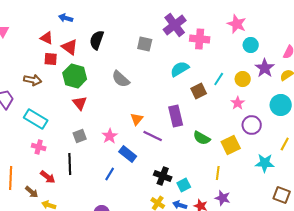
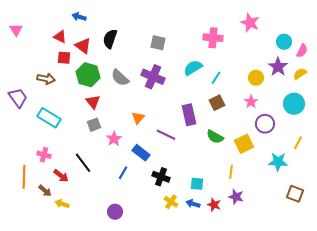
purple cross: (175, 25) -> (153, 77), moved, turned -30
cyan circle: (251, 45) -> (284, 42), moved
gray semicircle: (121, 79) -> (120, 78), moved
cyan line: (219, 79) -> (216, 78), moved
brown square: (199, 91) -> (217, 103), moved
orange triangle: (137, 119) -> (138, 118), moved
gray square: (80, 136) -> (94, 125), moved
pink star: (110, 136) -> (114, 139), moved
pink cross: (39, 147) -> (44, 155), moved
black line: (70, 164) -> (83, 163), turned -35
black cross: (163, 176) -> (161, 177), moved
cyan square: (184, 185) -> (197, 184), turned 32

